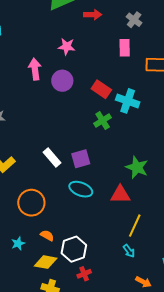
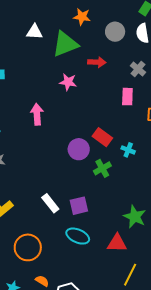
pink star: (67, 46) -> (68, 82), moved
purple circle: (62, 81) -> (79, 149), moved
cyan cross: (128, 101) -> (128, 150), size x0.6

